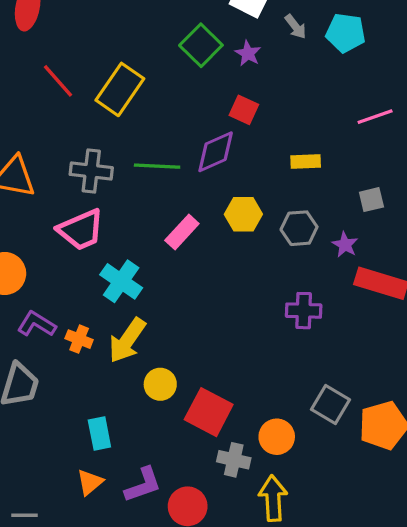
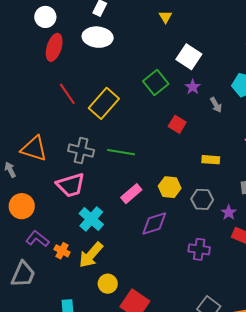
gray arrow: (296, 27) -> (216, 105), moved
purple star: (248, 53) -> (193, 87), moved
purple diamond: (216, 152) -> (154, 223), moved

